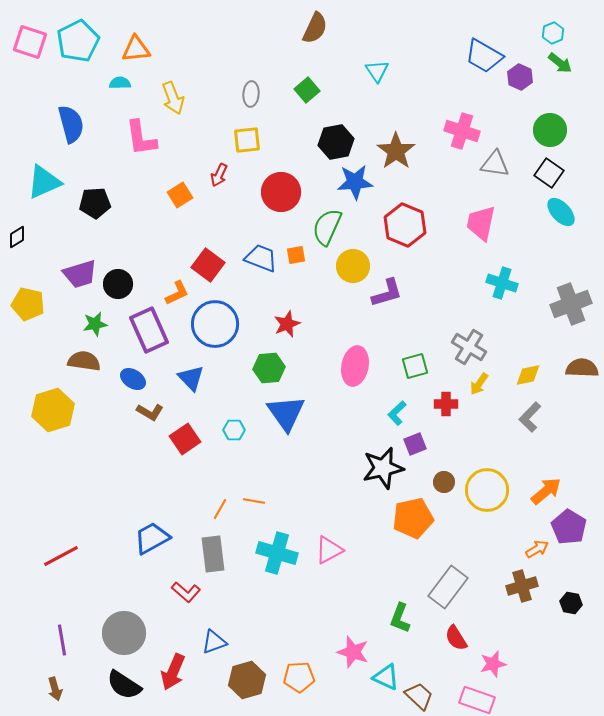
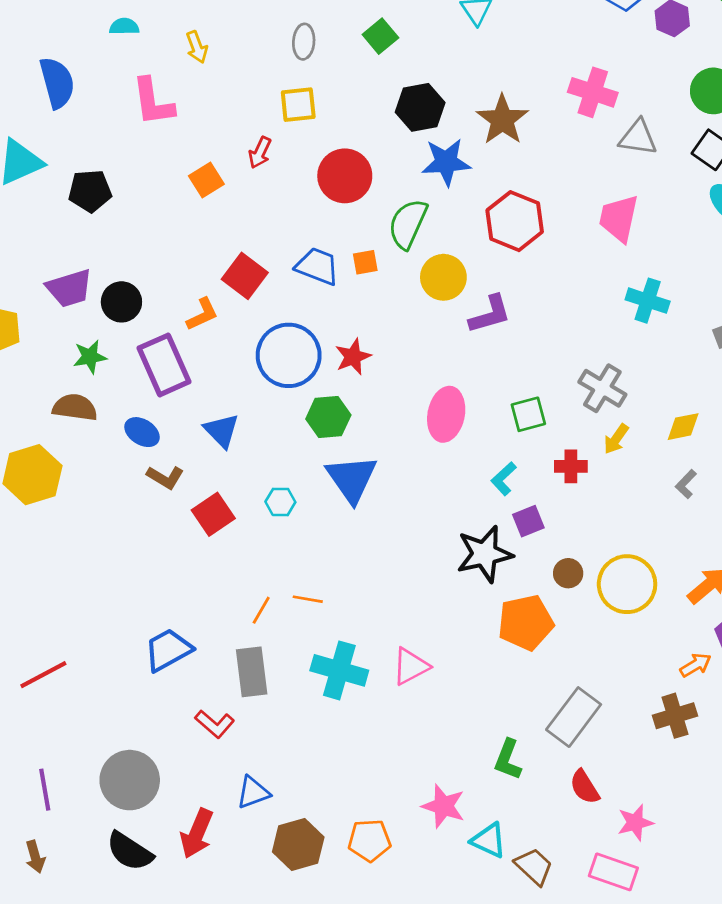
yellow arrow: (173, 98) -> (197, 47), size x0.7
blue circle: (215, 324) -> (289, 355), moved
gray L-shape: (530, 417) -> (686, 484), size x0.7

